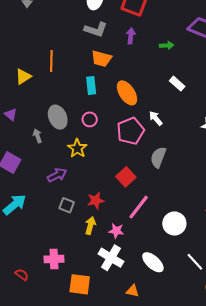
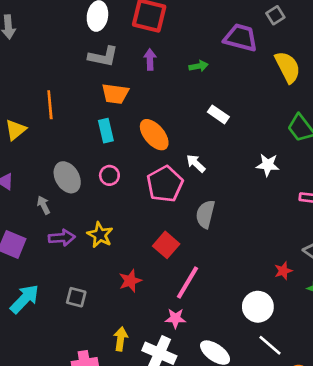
yellow star: (77, 148) -> (100, 235), moved
purple arrow: (57, 175) -> (62, 238), moved, turned 30
gray square: (67, 205) -> (76, 297), moved
white circle: (174, 223) -> (258, 307), moved
yellow arrow: (90, 225) -> (121, 339), moved
pink star: (116, 231) -> (175, 318), moved

